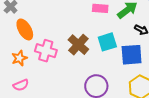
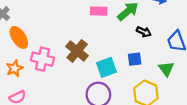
cyan square: (107, 42) -> (106, 67), moved
blue square: (132, 55) -> (135, 59), size x0.6

